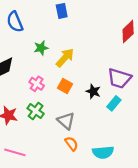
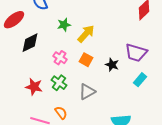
cyan rectangle: (114, 103) -> (140, 80), moved
gray triangle: (66, 121) -> (87, 92), turned 48
orange semicircle: (71, 144) -> (61, 113), moved

